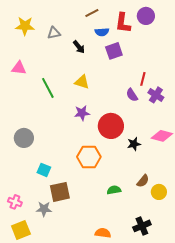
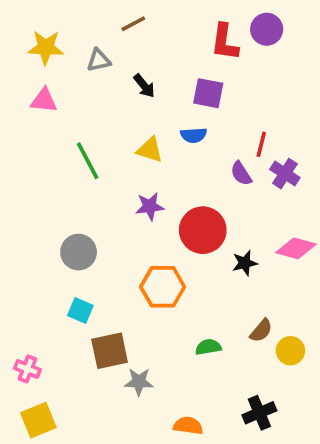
brown line: (92, 13) -> (133, 24), moved
blue semicircle: (102, 32) -> (194, 135), moved
purple square: (114, 51) -> (208, 93), turned 30
pink triangle: (19, 68) -> (44, 100), moved
gray circle: (24, 138) -> (79, 252), moved
gray star: (44, 209) -> (139, 382), moved

